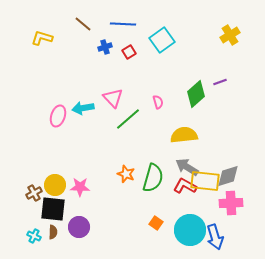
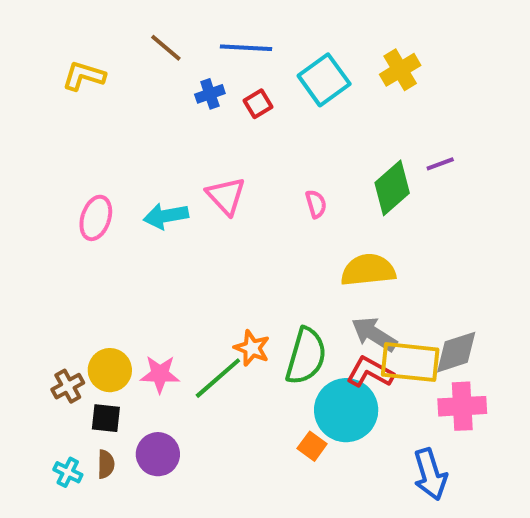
yellow cross: (230, 35) -> (400, 70), moved
pink ellipse: (58, 116) -> (96, 218), moved
green line: (128, 119) -> (218, 378), moved
black square: (53, 209) -> (106, 418), size x0.6
cyan circle: (190, 230) -> (346, 410), moved

